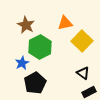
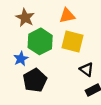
yellow square: (82, 41) -> (73, 41), moved, turned -30

